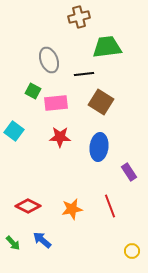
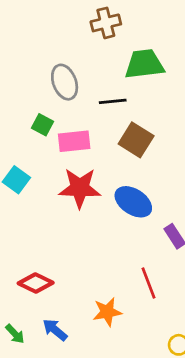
red star: (60, 137) -> (80, 188), size x1.4
blue ellipse: (99, 147) -> (133, 202), turned -64
orange star: (72, 209) -> (107, 312), moved

